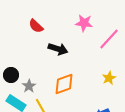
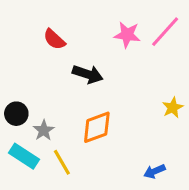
pink line: (109, 39) -> (165, 32), moved
yellow star: (109, 78) -> (173, 108), moved

